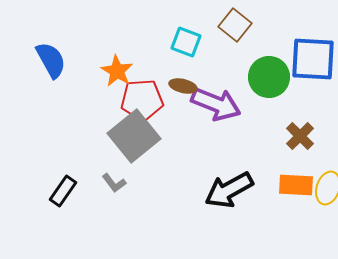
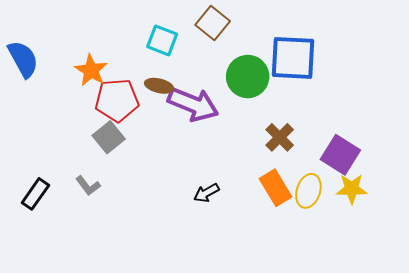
gray square: (134, 136) -> (109, 137), size x0.6
orange rectangle: (296, 185) -> (275, 188), turned 56
black arrow: (229, 190) -> (206, 193), size x0.5

